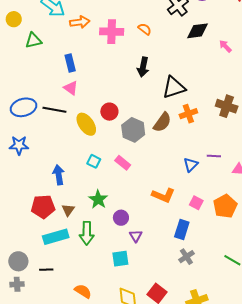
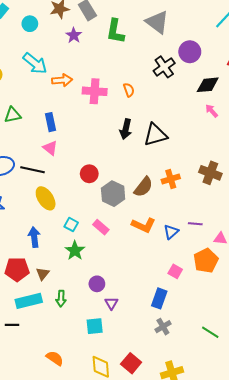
orange semicircle: (145, 29) -> (129, 90), turned 32
black diamond: (198, 31) -> (208, 85), moved
green triangle: (33, 40) -> (13, 115), moved
black triangle: (174, 87) -> (155, 135), moved
yellow ellipse: (86, 124) -> (46, 198), moved
orange L-shape: (163, 195) -> (143, 225), moved
green star: (98, 199) -> (75, 251), moved
orange pentagon: (225, 206) -> (206, 261), moved
green arrow: (87, 233) -> (61, 299), size x0.7
black line: (46, 270) -> (12, 325), moved

